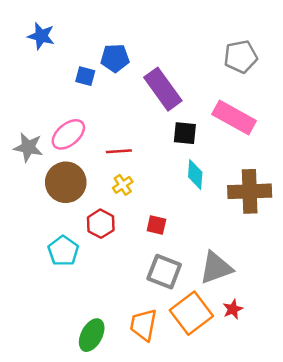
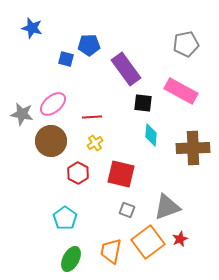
red square: (156, 225) -> (121, 174), size x1.8
cyan pentagon: (63, 251) -> (65, 218), moved
gray square: (164, 272) -> (127, 210), size x0.6

